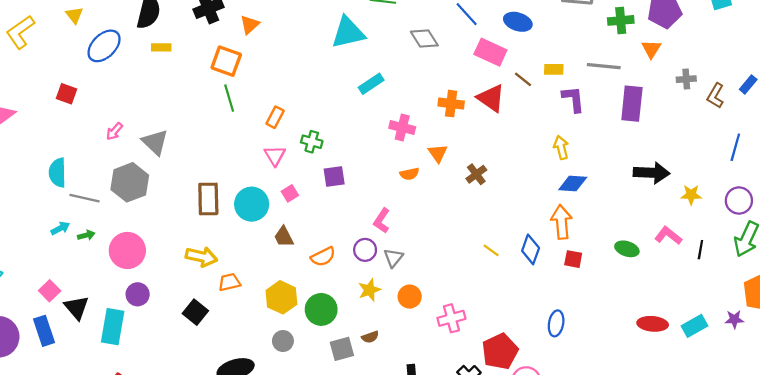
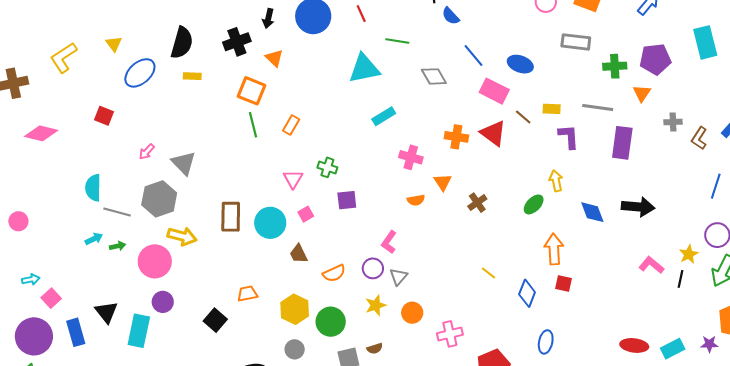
orange triangle: (250, 25) -> (274, 58), turned -36
orange rectangle: (275, 117) -> (291, 125), moved
blue diamond: (573, 183) -> (592, 212), moved, turned 64
yellow star: (691, 195) -> (689, 254), moved, turned -30
blue diamond: (531, 249) -> (527, 293), moved
green ellipse: (627, 249) -> (534, 204), moved, turned -65
yellow arrow: (201, 257) -> (182, 236), moved
pink square: (50, 291) -> (51, 298), moved

